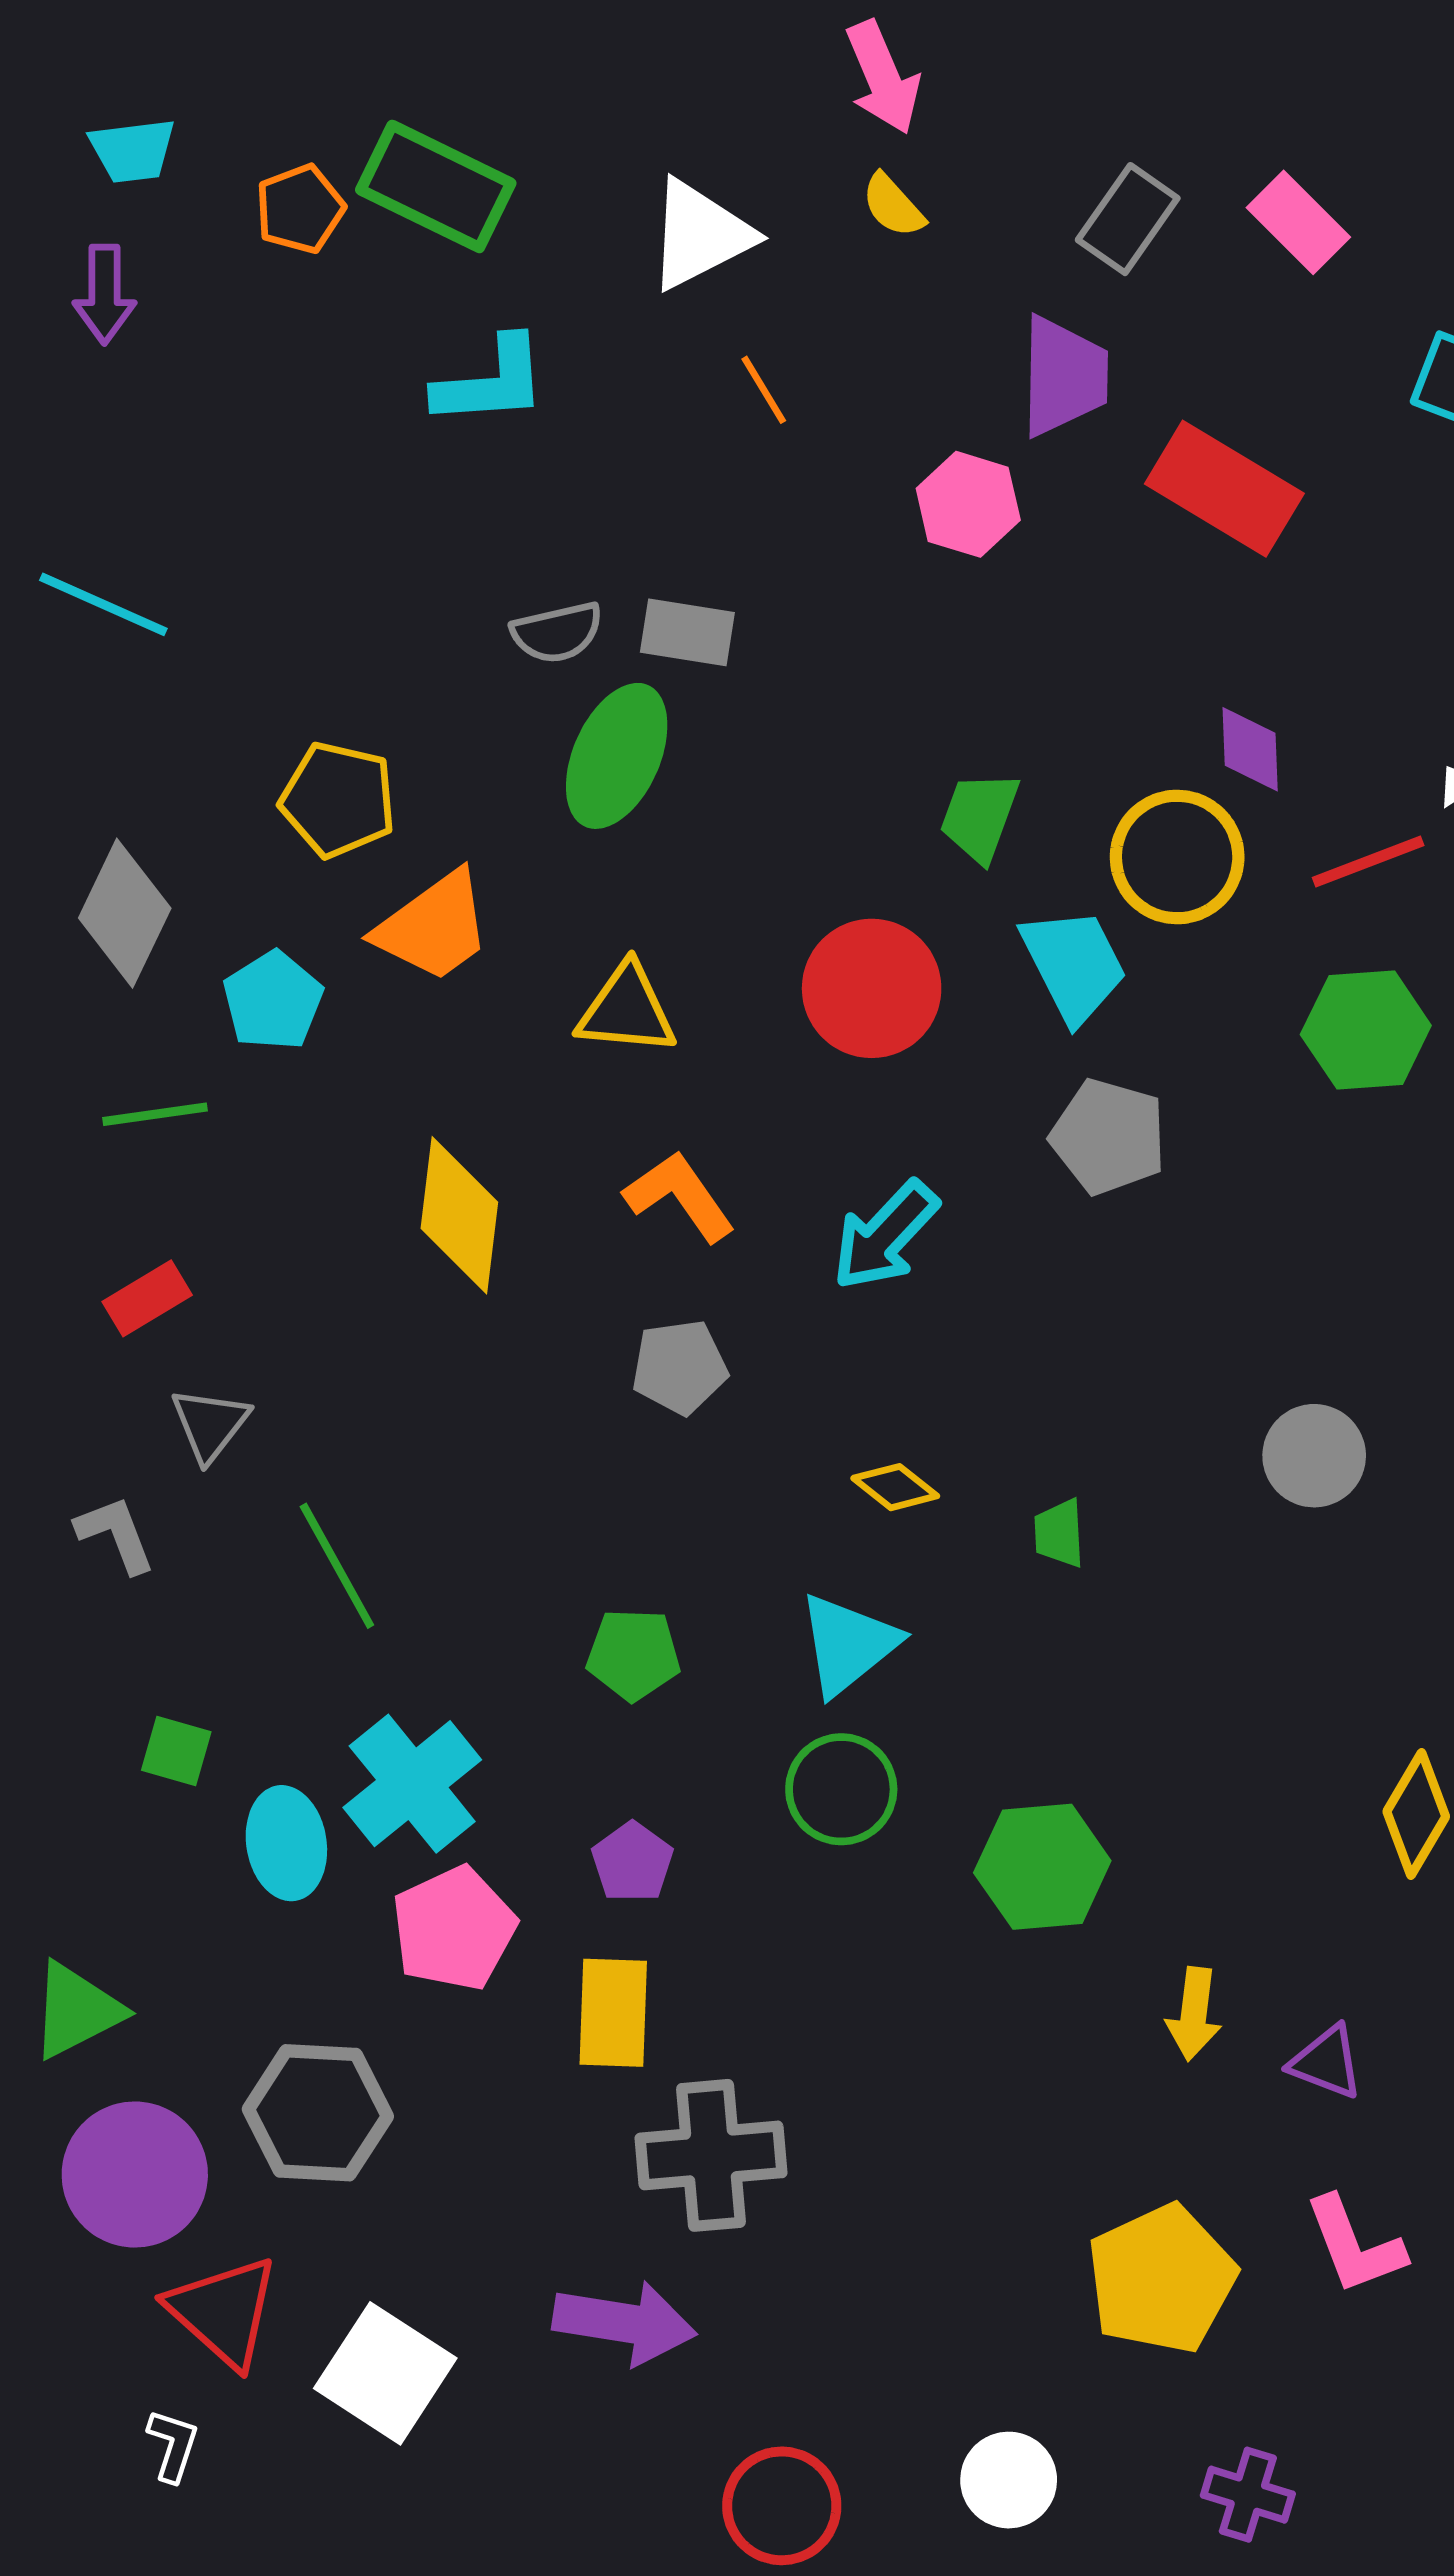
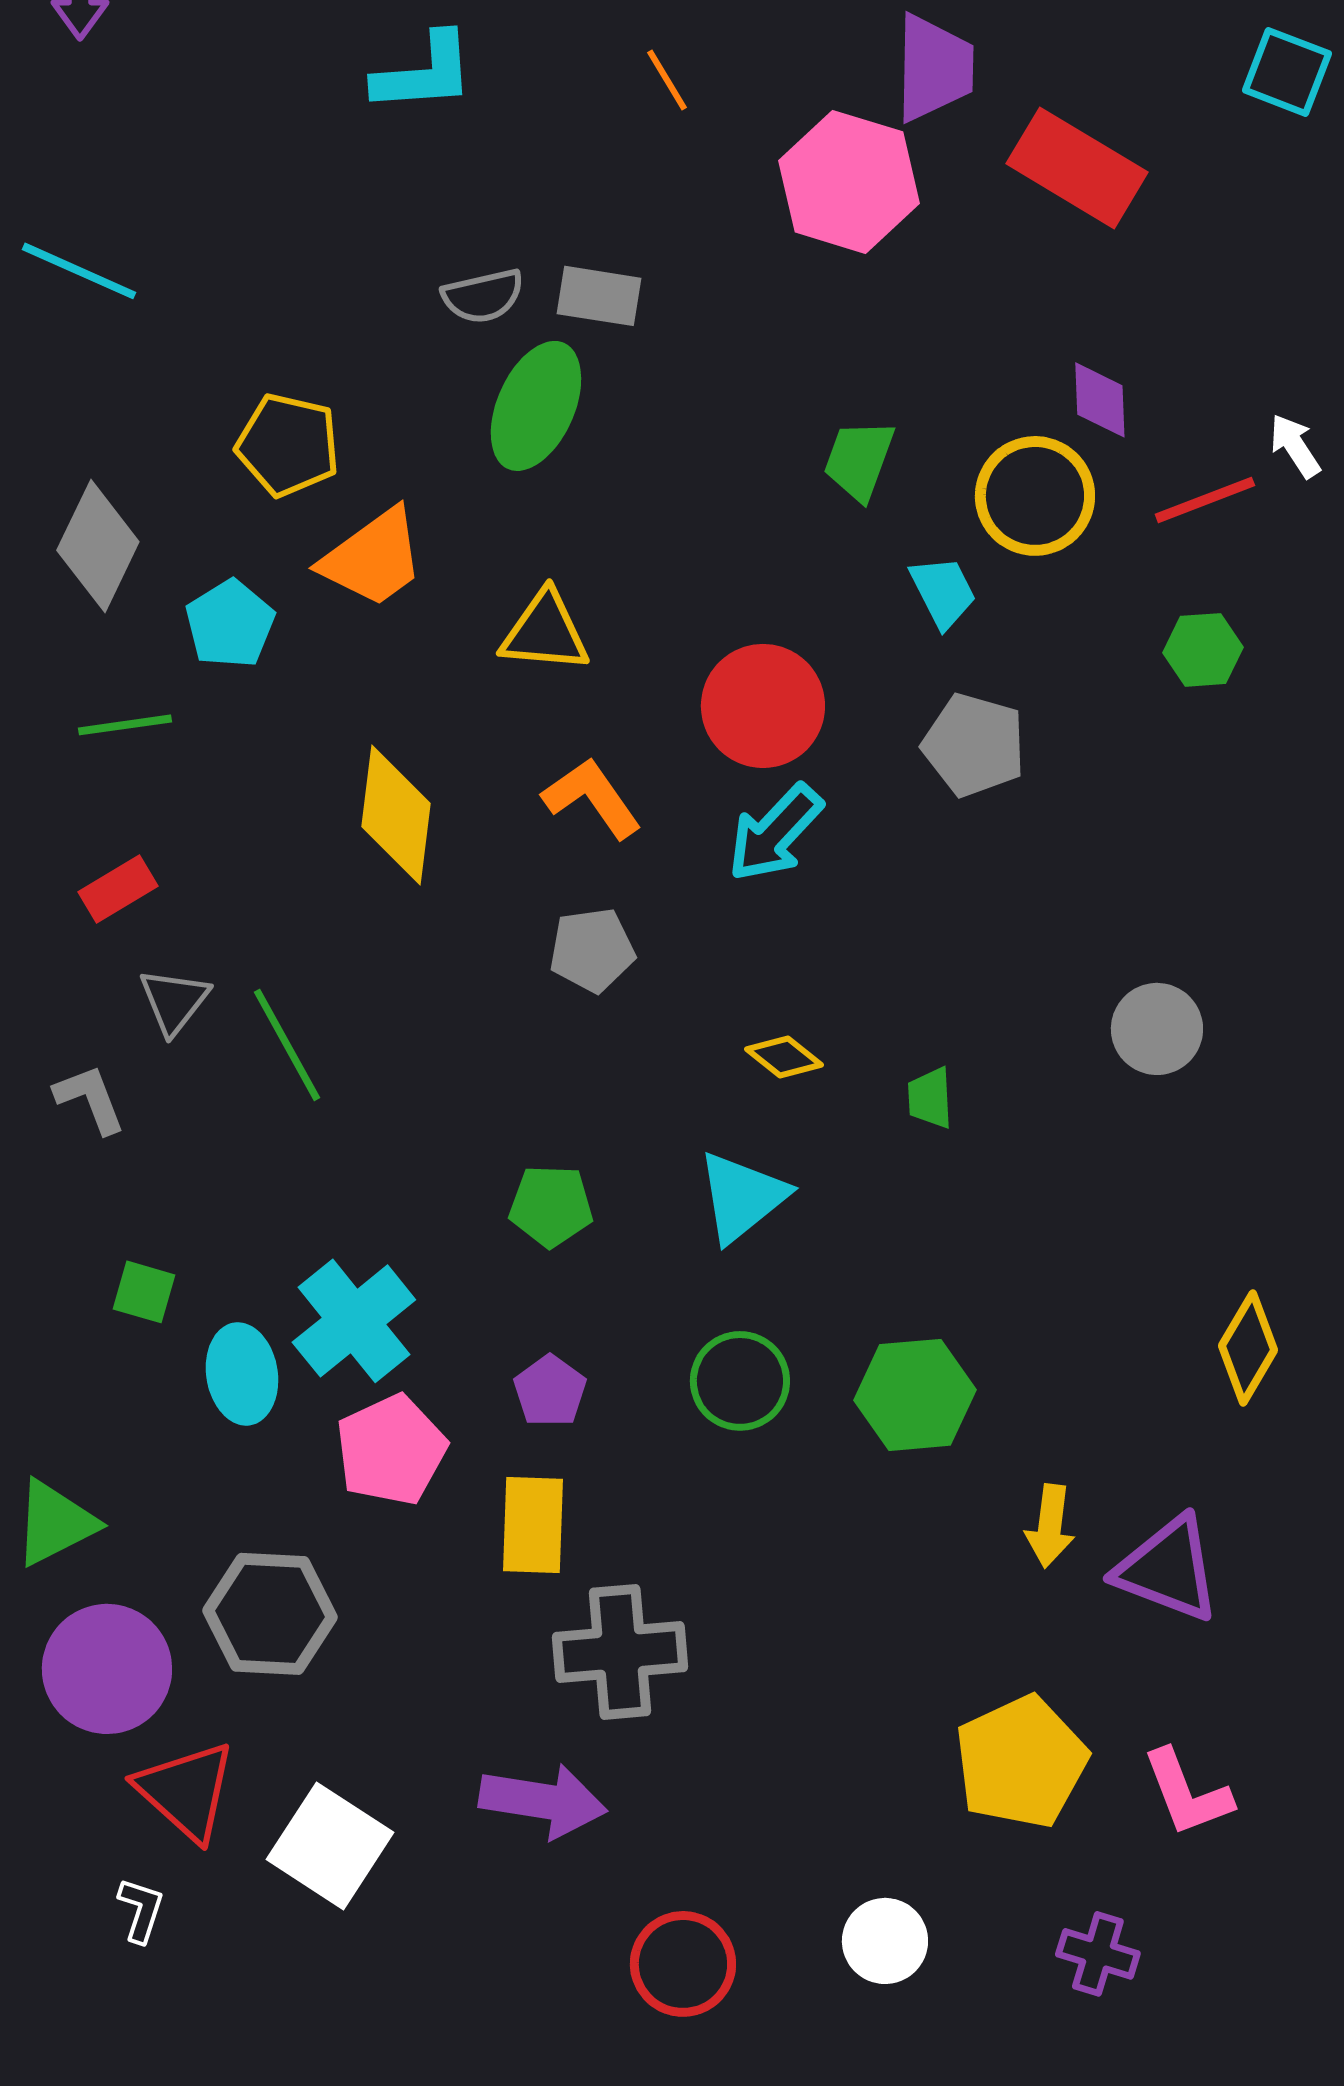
pink hexagon: (968, 504) -> (849, 182), size x1.5
cyan trapezoid: (1074, 965) -> (943, 592), size x0.7
red circle: (872, 988) -> (763, 706), moved
green hexagon: (1366, 1030) -> (1203, 650), size x0.7
green line: (337, 1566) -> (287, 1045), moved
green circle: (841, 1789) -> (740, 1381), moved
purple triangle: (1326, 2062) -> (1168, 1569), size x1.6
pink L-shape: (1355, 2245) -> (1187, 1793), moved

